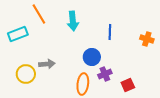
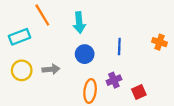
blue line: (110, 32) -> (119, 46), moved
blue circle: (92, 57) -> (85, 54), moved
yellow circle: (26, 74) -> (22, 70), moved

